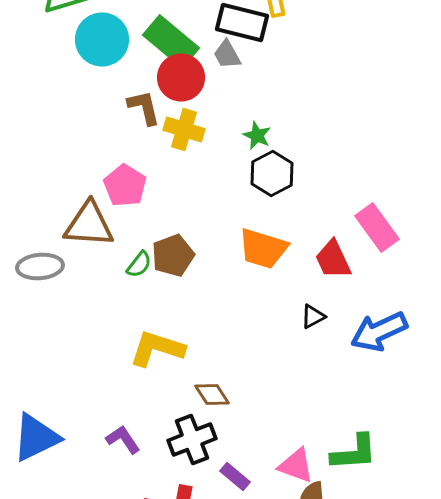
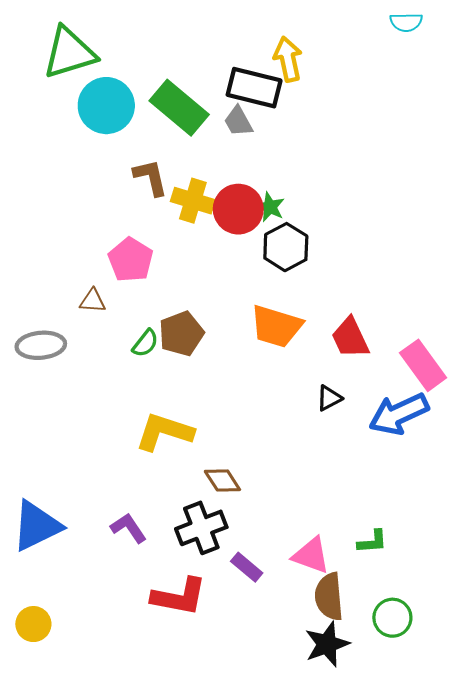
red circle: (181, 78) -> (238, 209), moved
brown triangle: (89, 224) -> (93, 301), size x0.5
pink rectangle: (377, 228) -> (423, 365), moved
green L-shape: (354, 452) -> (372, 542), size x0.6

